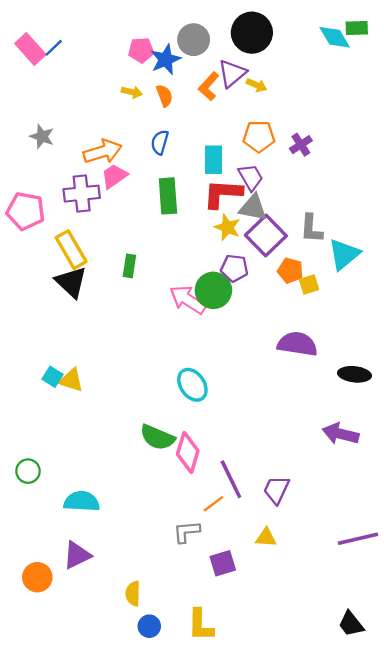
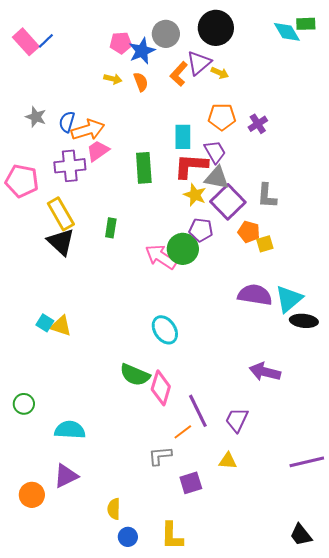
blue semicircle: (160, 142) -> (67, 122), moved
cyan triangle: (344, 254) -> (289, 299), moved
purple arrow: (341, 434) -> (265, 372), moved

